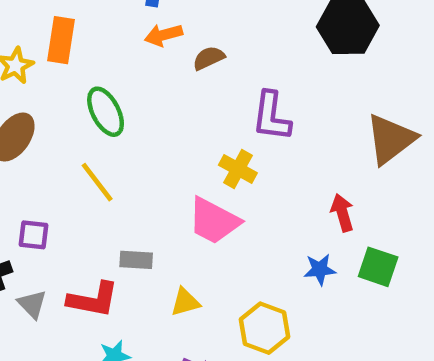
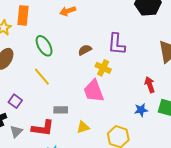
brown semicircle: (209, 58) -> (85, 50), moved
pink trapezoid: (214, 221) -> (94, 91), turned 45
purple square: (33, 235) -> (15, 101), turned 32
gray triangle: (32, 304) -> (16, 131), turned 32

